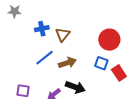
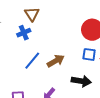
brown triangle: (63, 35) -> (32, 14), moved
black arrow: (75, 87) -> (81, 81), moved

